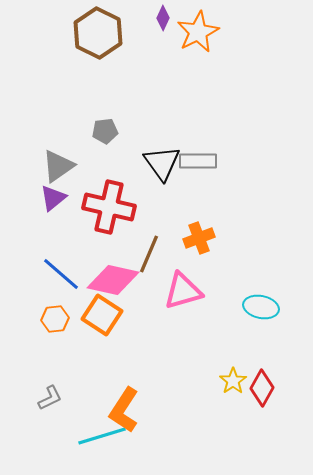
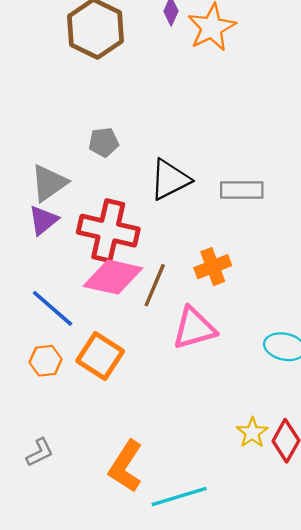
gray rectangle: (198, 161) -> (242, 190), moved
black triangle: (162, 163) -> (170, 180), turned 39
pink diamond: (113, 280) -> (113, 277), moved
cyan line: (102, 436) -> (179, 497), moved

